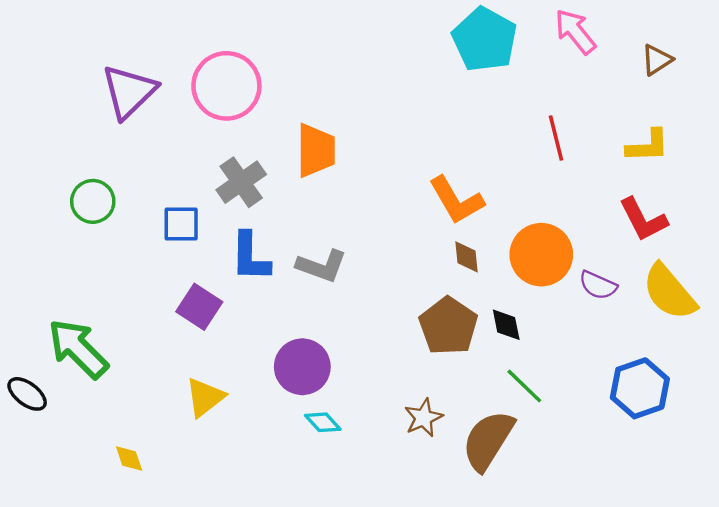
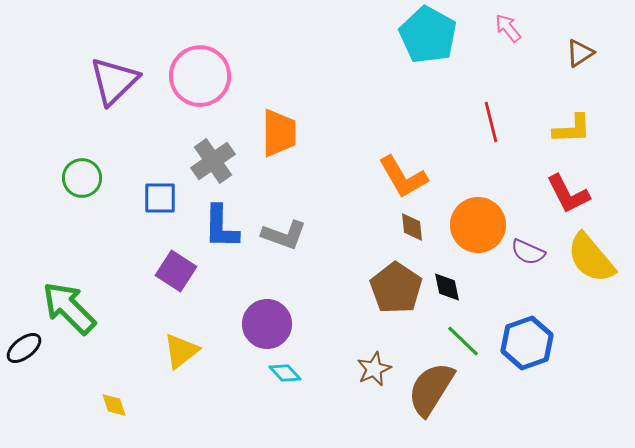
pink arrow: (575, 32) -> (508, 28), size x0.7
blue hexagon: (640, 388) -> (527, 343), moved
black ellipse: (27, 394) -> (24, 348), turned -75

